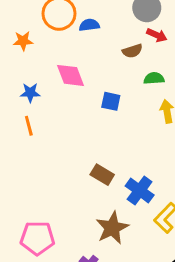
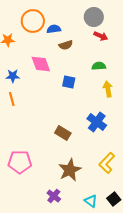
brown semicircle: (132, 51) -> (66, 45), moved
blue cross: (140, 191) -> (97, 122), moved
pink pentagon: (37, 238) -> (20, 162), moved

